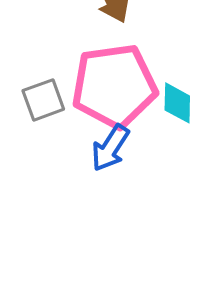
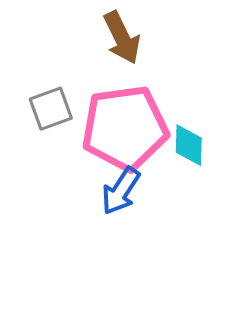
gray square: (43, 100) -> (51, 109), moved

